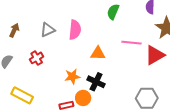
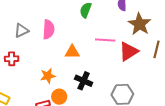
red cross: (37, 58) -> (12, 59), turned 32
black cross: (96, 82) -> (84, 81), moved

